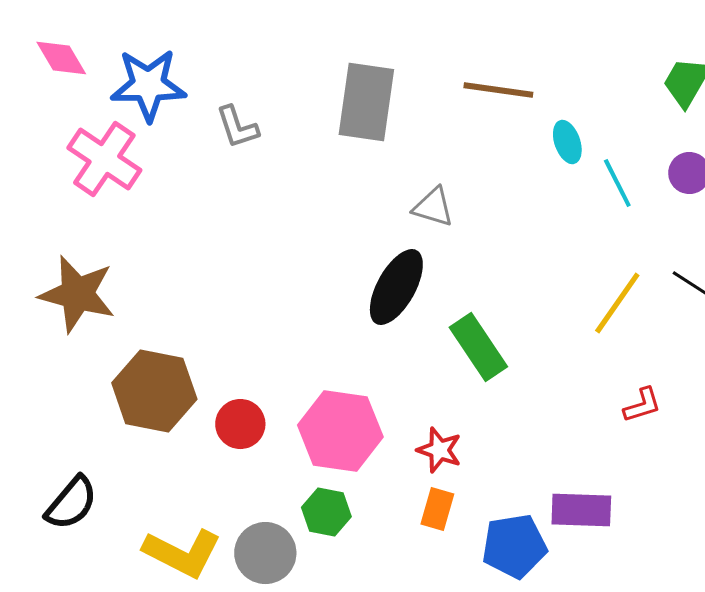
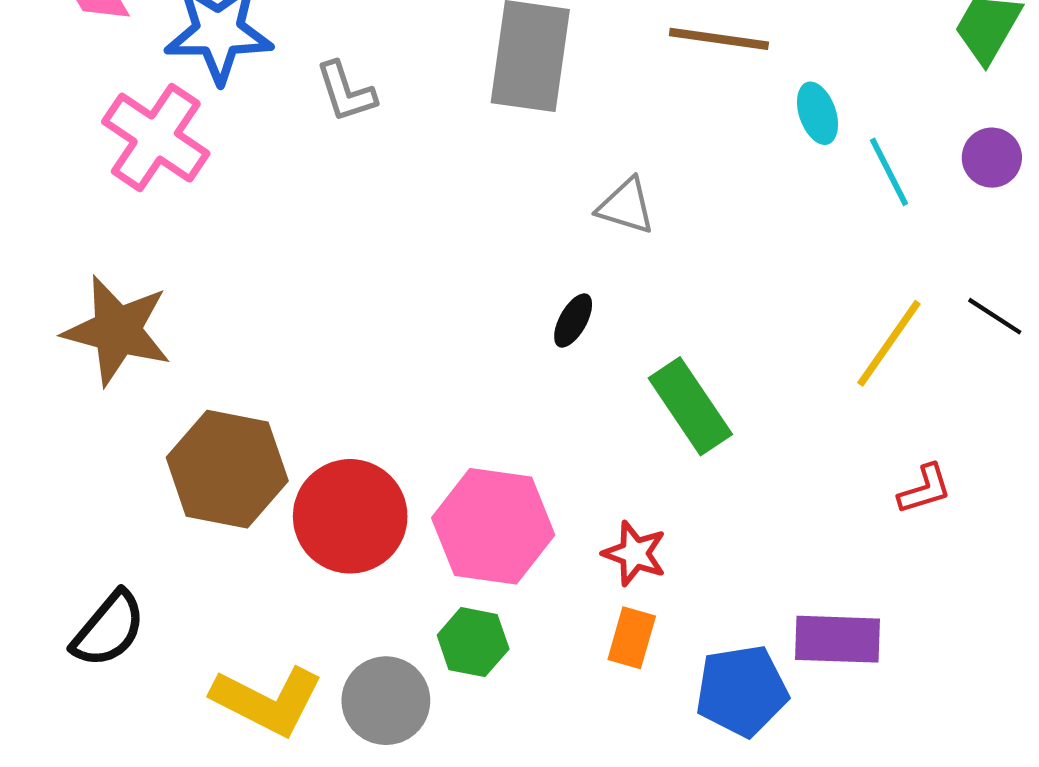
black ellipse: (396, 287) -> (573, 320), size x0.5
red circle: (240, 424) -> (350, 516), size x1.6

